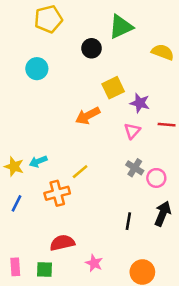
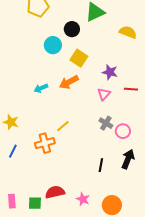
cyan circle: (37, 69) -> (53, 45), moved
yellow square: (113, 88) -> (79, 58), moved, turned -30
cyan arrow: (38, 161) -> (41, 88), moved
red semicircle: (62, 243) -> (55, 192), moved
pink star: (94, 263) -> (83, 199), moved

